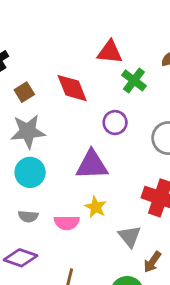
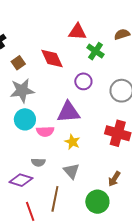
gray semicircle: (28, 216) -> (38, 162), moved
pink semicircle: (67, 223) -> (45, 131), moved
gray triangle: (130, 236) -> (71, 171), moved

